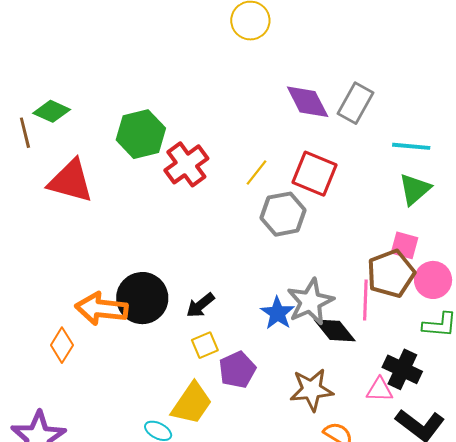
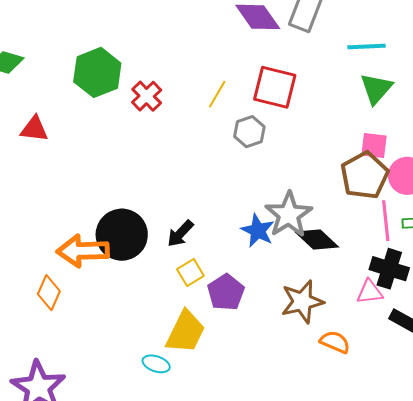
red cross: (186, 164) -> (147, 96), size x0.7
red triangle: (71, 181) -> (34, 129), size x0.6
gray hexagon: (283, 214) -> (249, 132), size x0.7
pink line: (365, 300) -> (386, 221), moved

